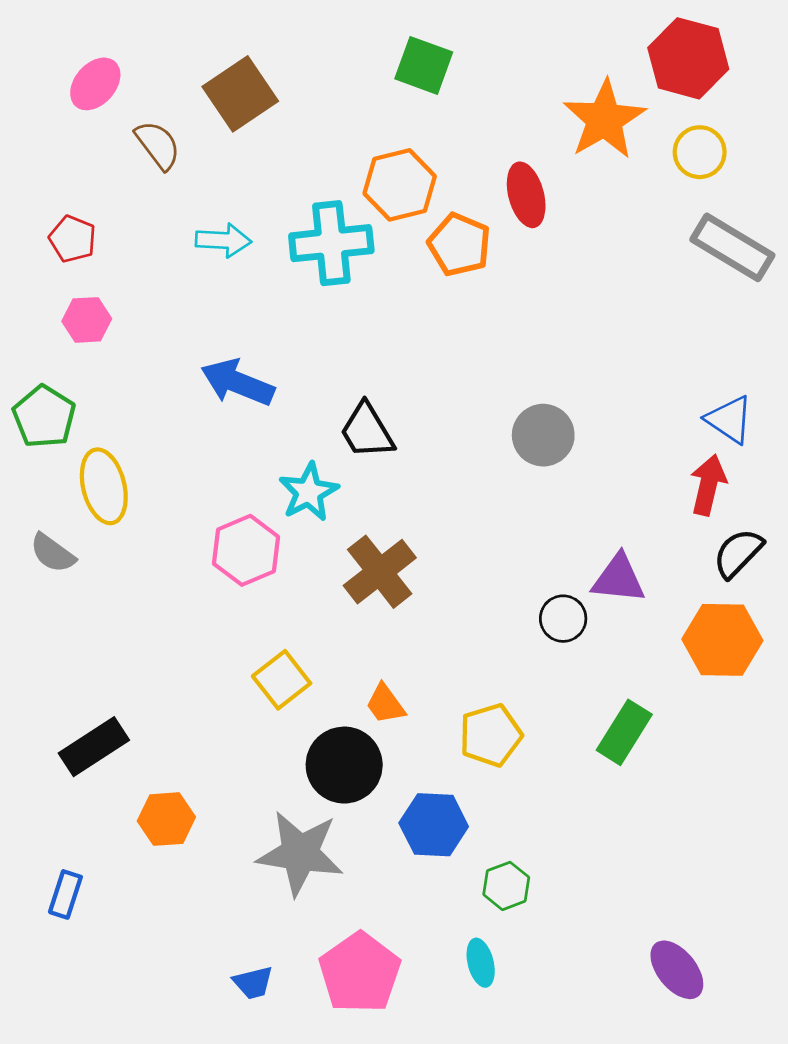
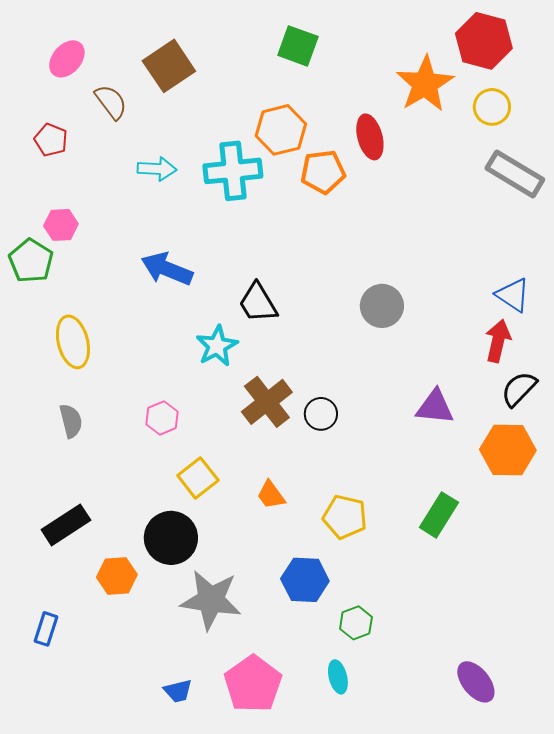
red pentagon: (73, 239) -> (51, 140), moved
orange pentagon: (459, 245) -> (323, 172), turned -30
green pentagon: (44, 417) -> (31, 261), moved
pink hexagon: (246, 550) -> (162, 418), moved, size x0.7
gray semicircle: (53, 553) -> (71, 421), moved, turned -140
black circle: (563, 619) -> (321, 414), moved
yellow pentagon: (491, 735) -> (345, 517), turned 30
black circle: (344, 765) -> (171, 538), moved

